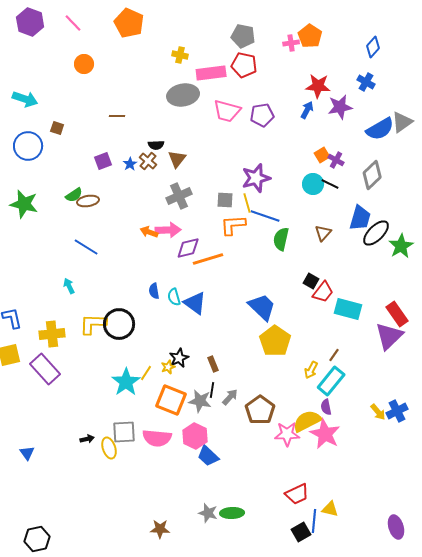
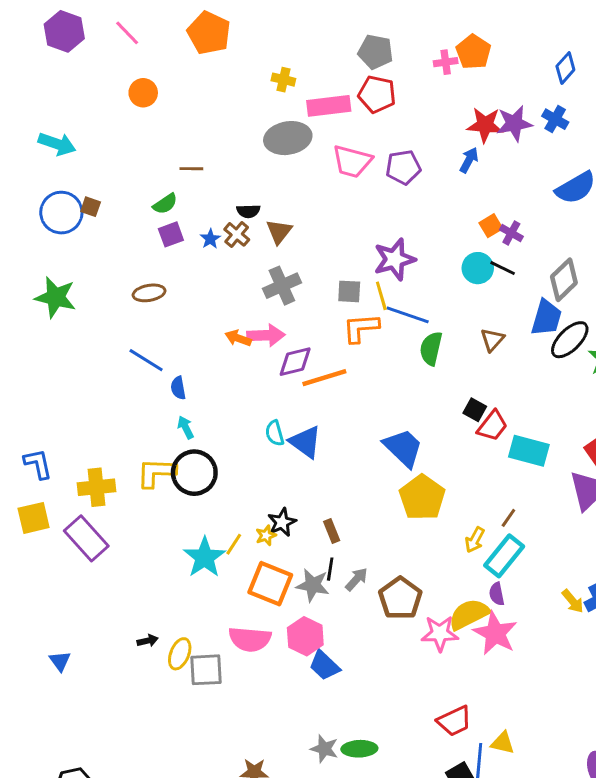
purple star: (340, 107) -> (514, 123), moved
brown square: (57, 128) -> (91, 207), moved
gray diamond: (372, 175) -> (564, 280), moved
green semicircle: (74, 195) -> (165, 204), moved
cyan arrow: (69, 286) -> (186, 427), moved
blue semicircle: (154, 291) -> (178, 388), moved
gray square: (124, 432) -> (206, 670), moved
yellow ellipse: (109, 448) -> (180, 654), turned 40

